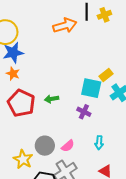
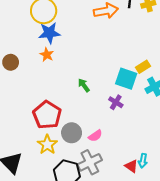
green arrow: (52, 99) -> (84, 85), turned 56
red pentagon: (21, 103) -> (47, 115), moved
cyan arrow: (99, 143) -> (143, 161), moved

